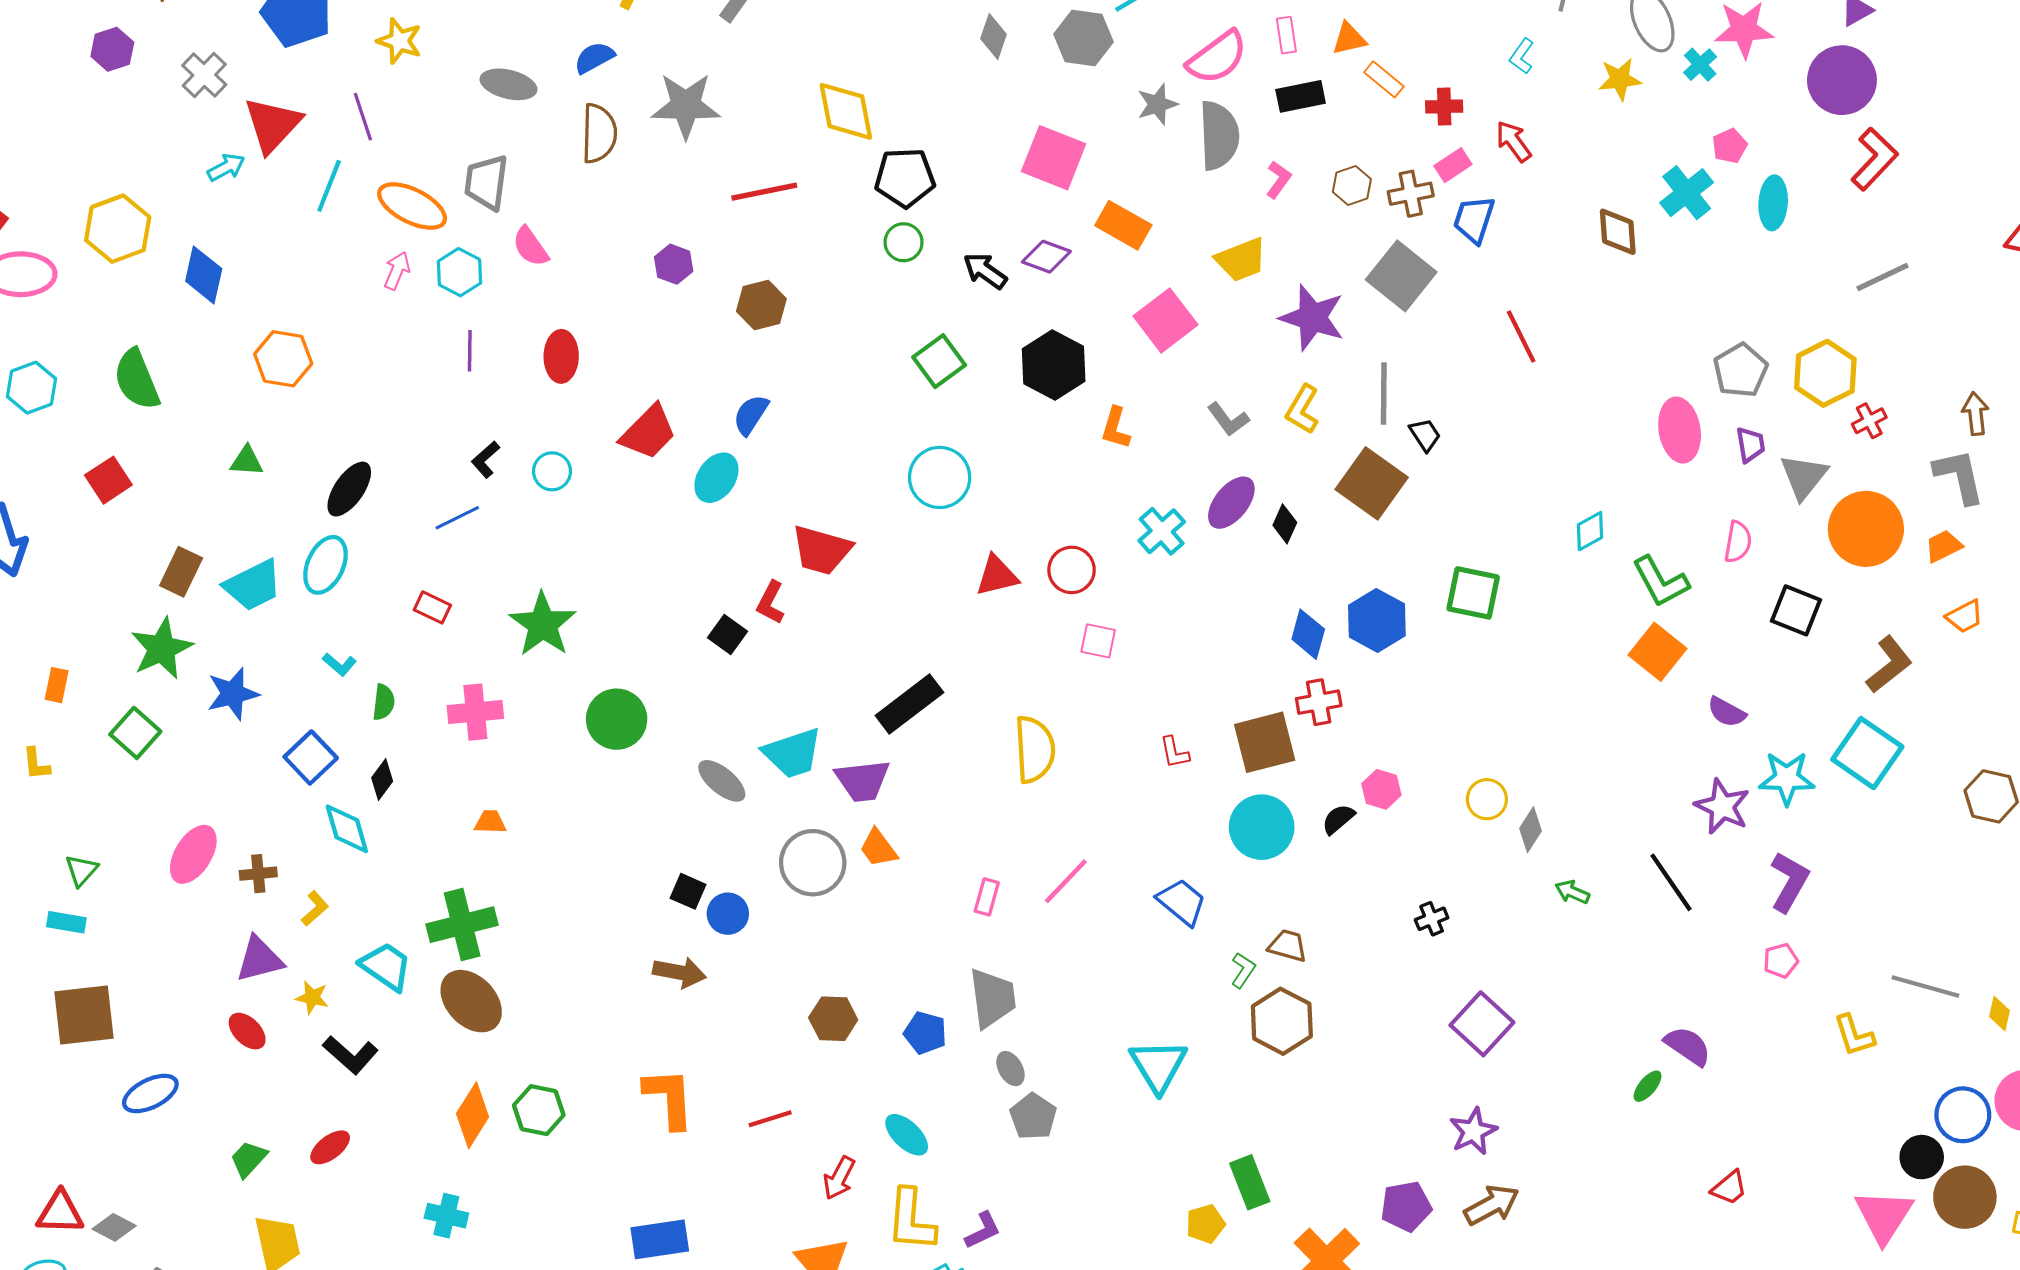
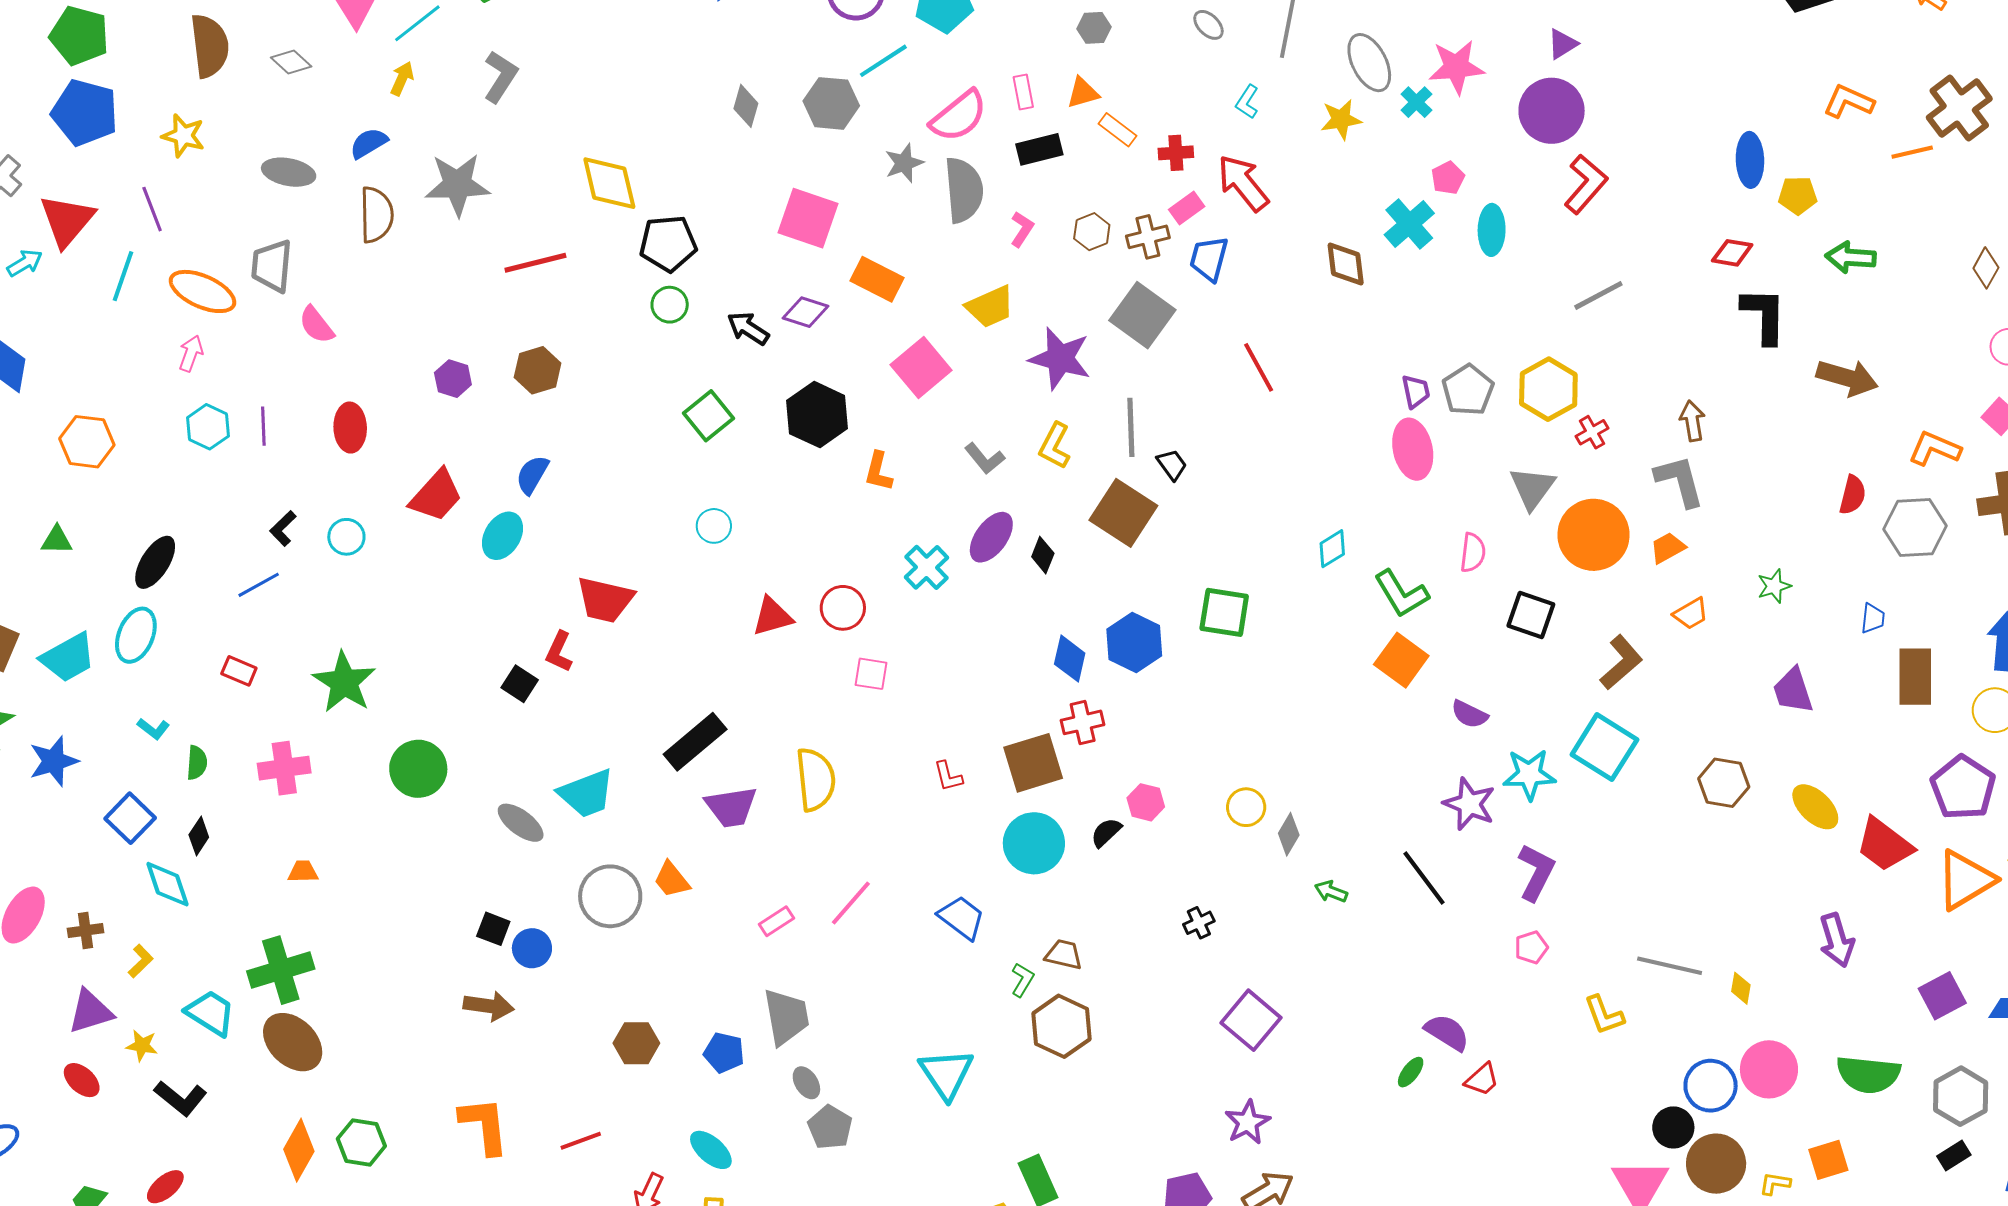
red arrow: (1513, 141) -> (1243, 183), size x1.5
purple hexagon: (674, 264) -> (453, 379), moved
cyan hexagon: (459, 272) -> (208, 427), moved
purple trapezoid: (1750, 445) -> (1416, 391), moved
cyan circle: (940, 477) -> (714, 526), size x0.6
purple trapezoid: (862, 781) -> (731, 807), moved
pink rectangle: (987, 897) -> (777, 921), turned 44
red trapezoid: (1729, 1188) -> (1482, 1079), moved

